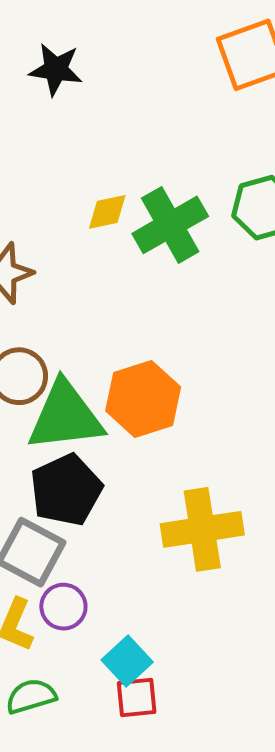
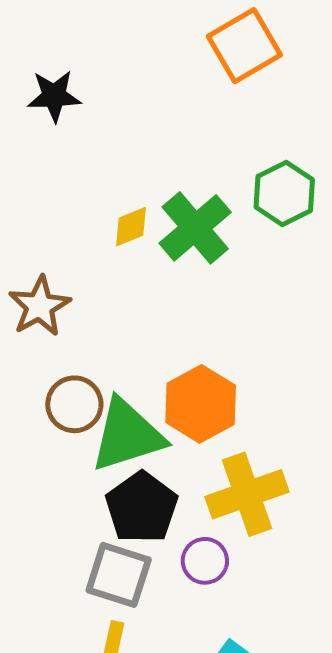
yellow cross: (202, 529) -> (247, 494), moved
purple circle: (63, 607) -> (205, 561), moved

